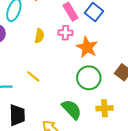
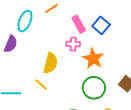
yellow semicircle: (39, 36) -> (50, 63), moved, size x1.5

